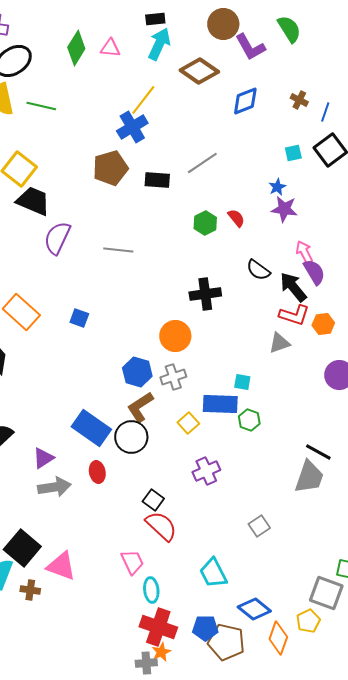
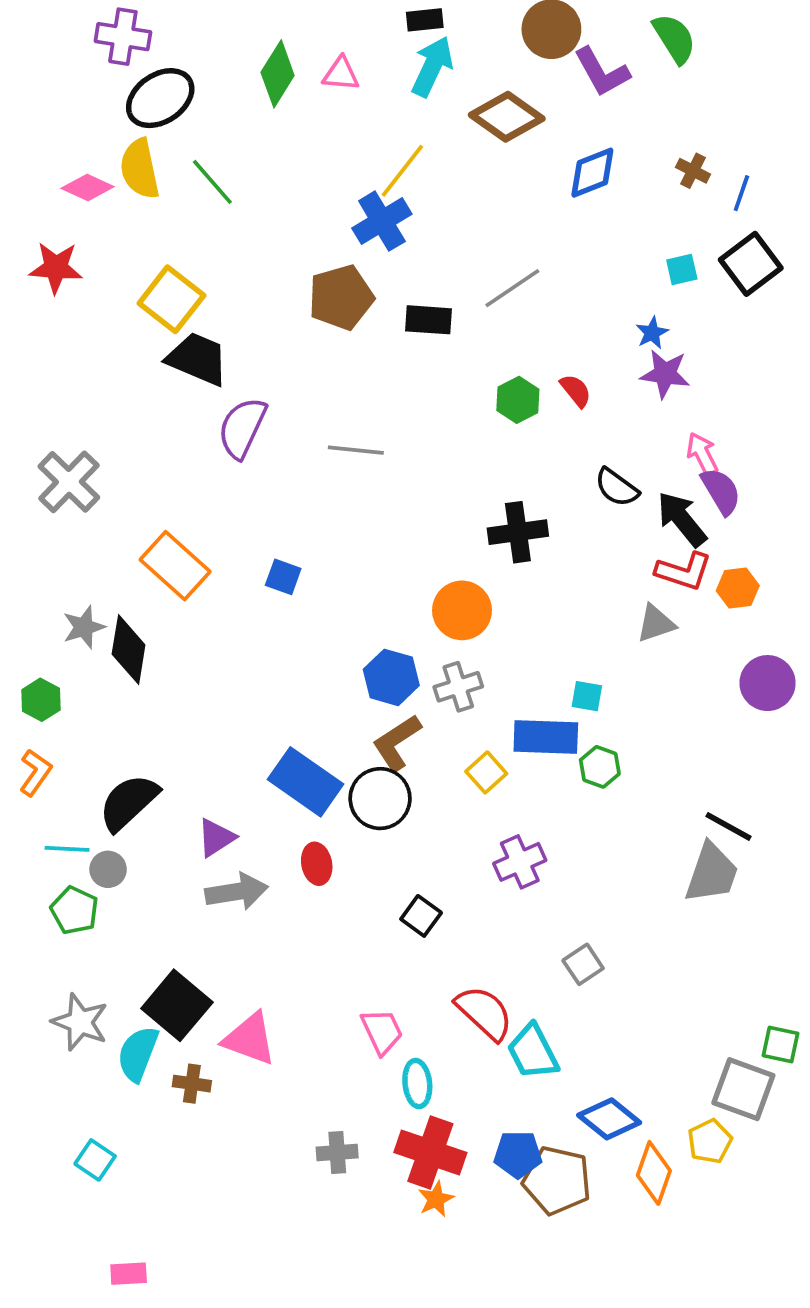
green line: (41, 106) -> (212, 182), turned 36
red semicircle: (161, 526) -> (484, 1013), moved
gray square: (259, 526) -> (583, 964), moved
gray cross: (146, 663) -> (337, 1152), moved

